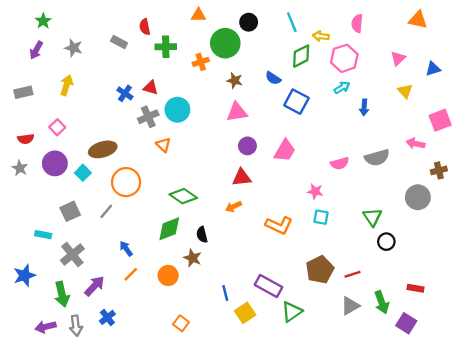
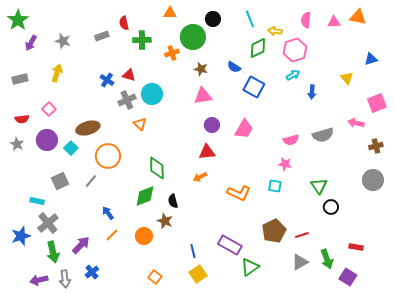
green star: (43, 21) -> (18, 20), moved, size x1.5
gray rectangle: (119, 42) -> (102, 36), turned -48
pink triangle: (398, 58) -> (334, 22), moved, turned 40
pink star: (315, 191) -> (285, 164), moved
green diamond: (183, 196) -> (157, 168), turned 55
gray circle: (418, 197) -> (373, 180), moved
gray cross: (72, 254) -> (48, 223), moved
yellow square: (245, 313) -> (198, 274), moved

